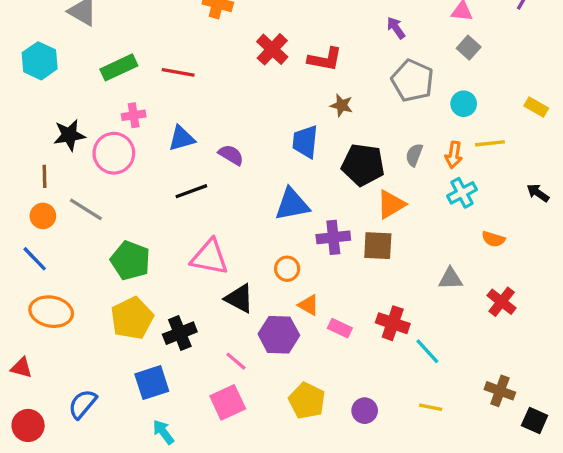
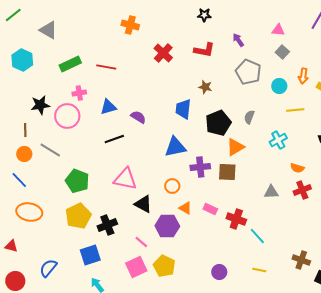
red L-shape: (325, 59) -> (204, 50), moved
orange arrow: (454, 155) -> (303, 76), moved
black pentagon: (363, 165) -> (218, 123), turned -30
red cross: (502, 302) -> (302, 190), moved, turned 30
pink rectangle: (340, 328) -> (210, 209), moved
yellow pentagon: (307, 401) -> (164, 266), moved

